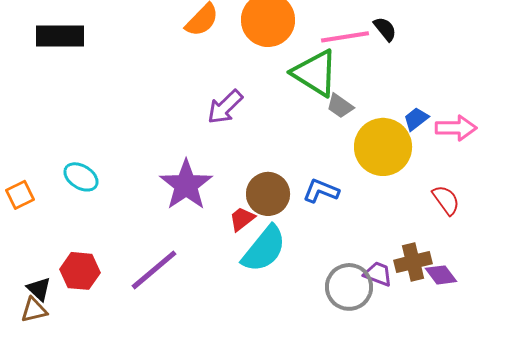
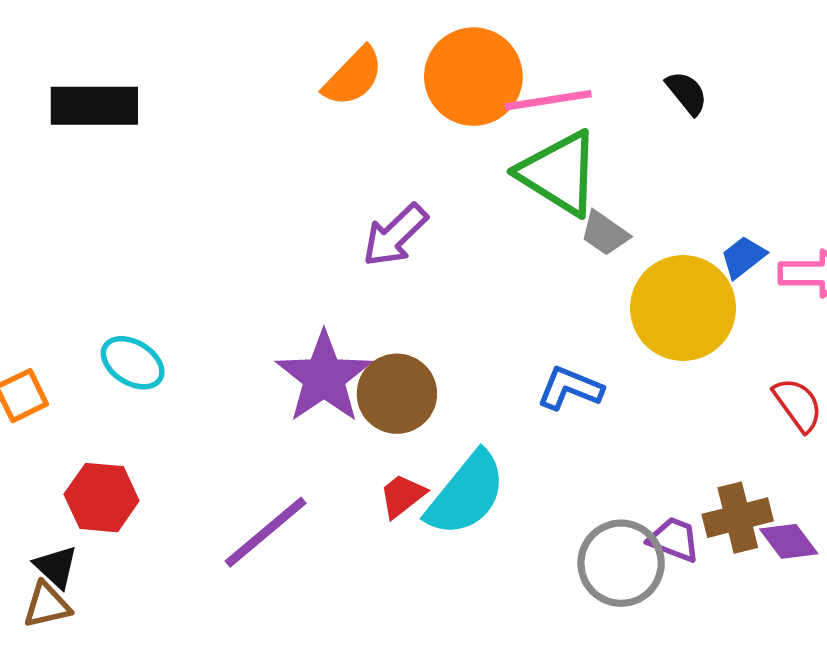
pink line: (345, 37) -> (548, 100), moved
brown circle: (268, 194) -> (397, 394), moved
red trapezoid: (242, 219) -> (402, 496), moved
red hexagon: (80, 271) -> (102, 498), moved

